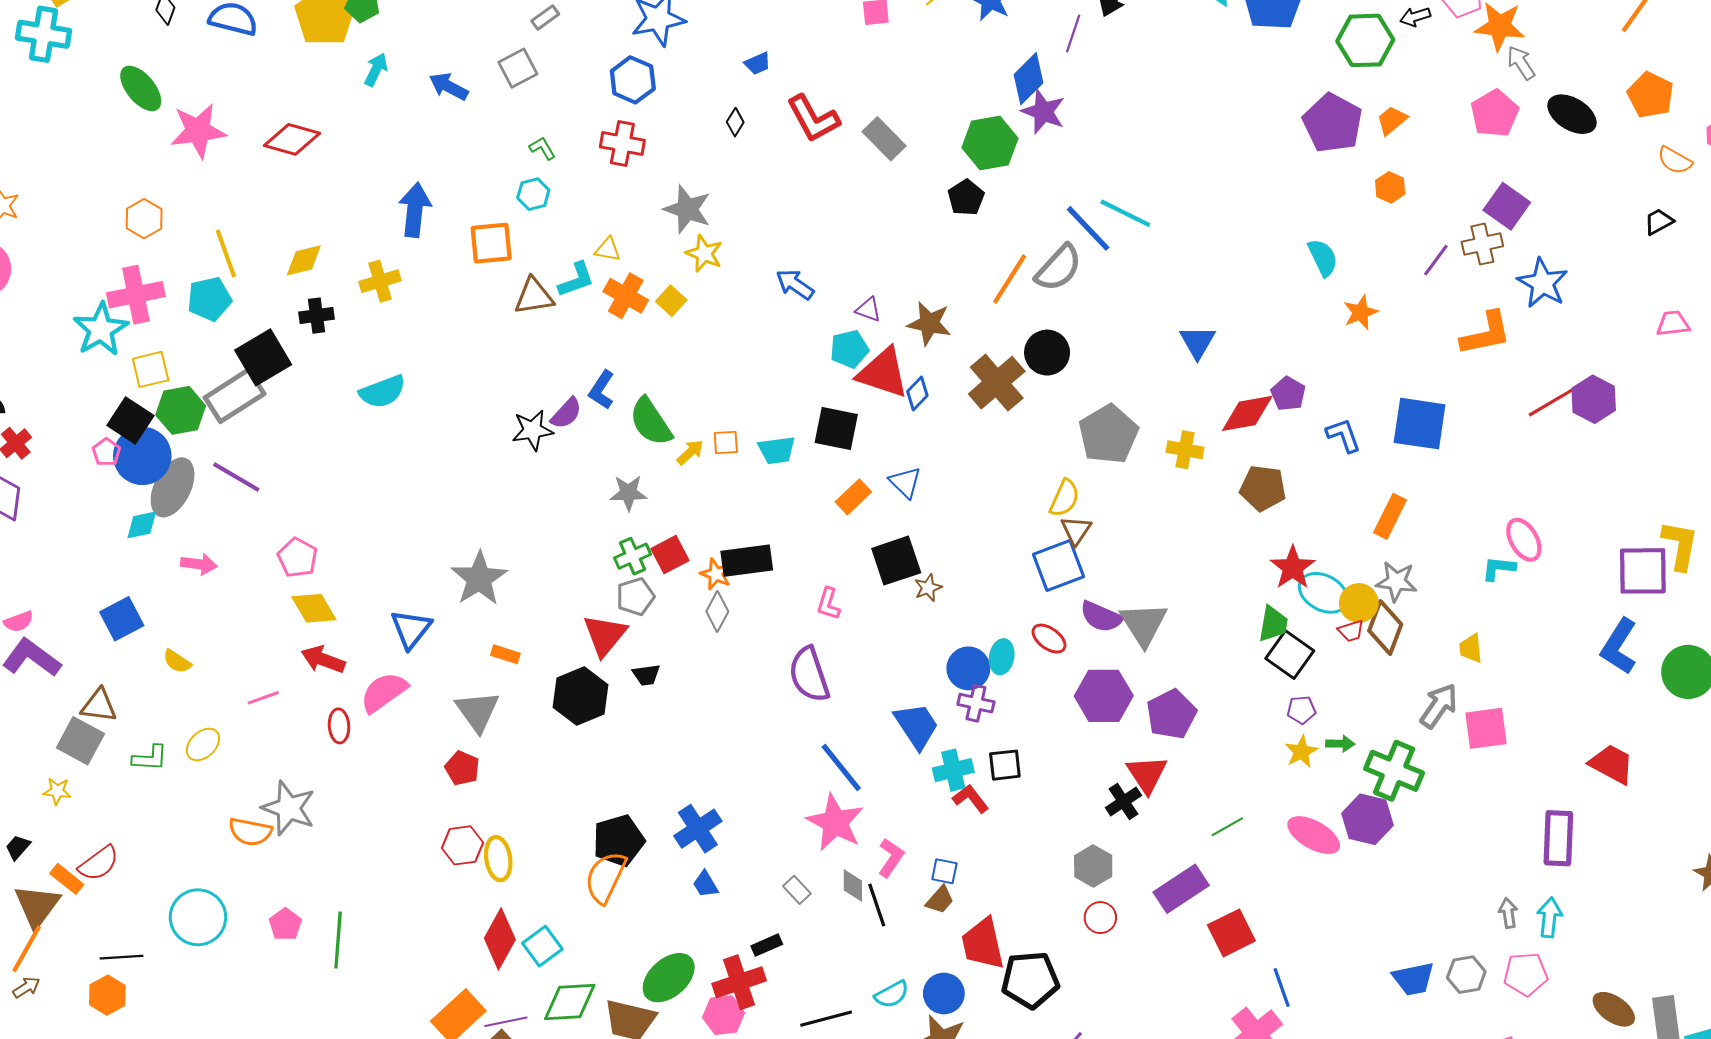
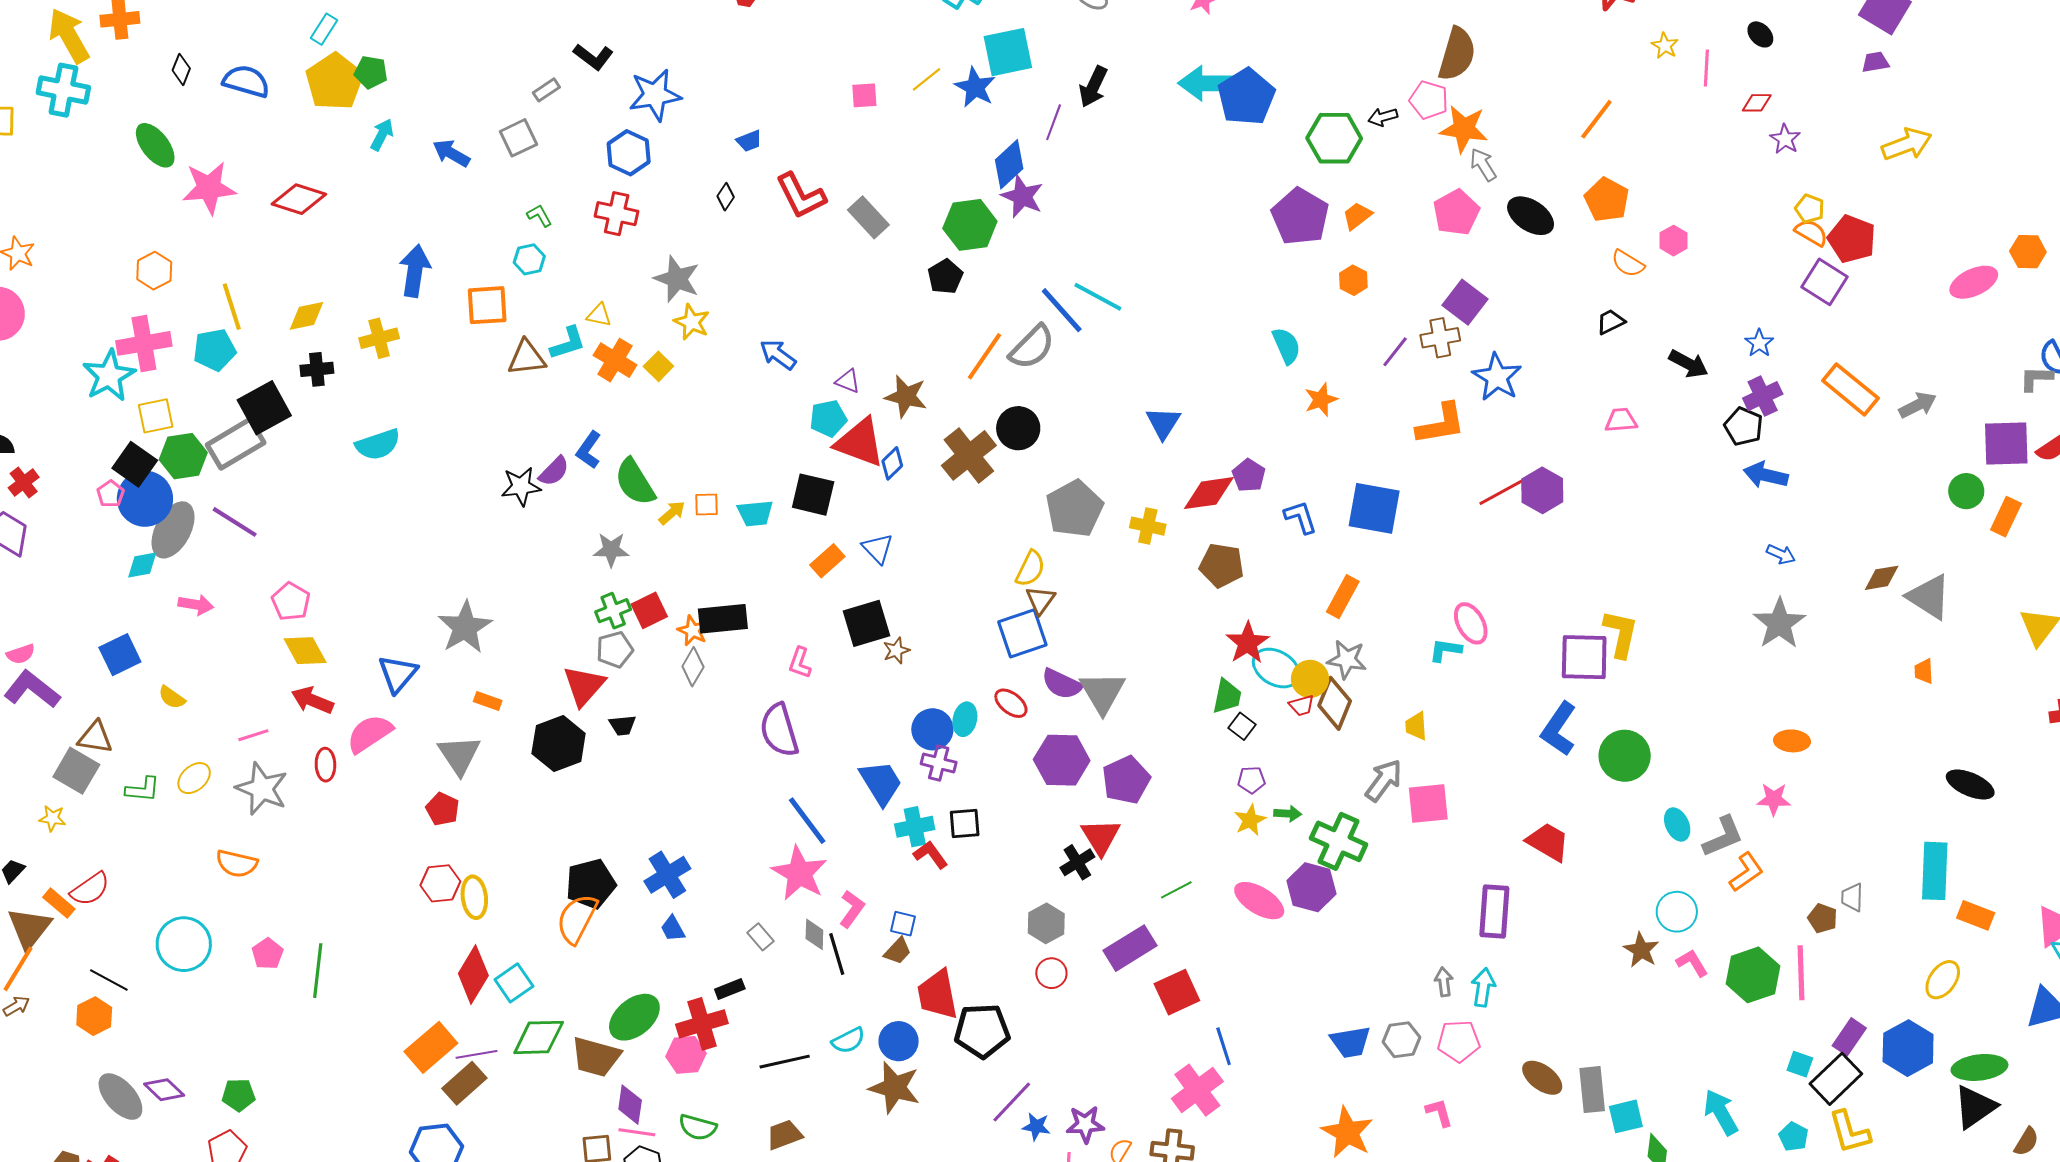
black square: (1290, 655) -> (1242, 726), size x0.6
gray star: (289, 808) -> (262, 789), moved
black line: (121, 957) -> (109, 980), turned 30

